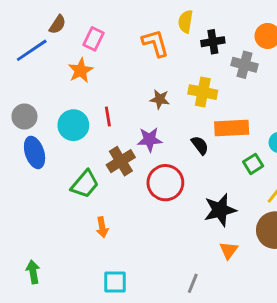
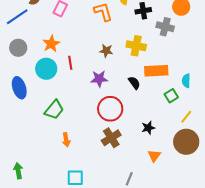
orange star: (81, 70) -> (51, 44), moved
gray circle: (24, 117) -> (18, 48), moved
brown cross: (121, 161) -> (111, 138), moved
black star: (220, 210) -> (148, 128), size x0.6

